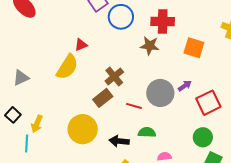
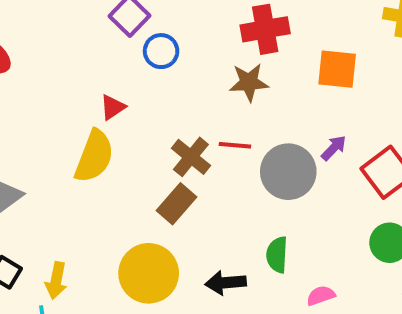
blue circle: (121, 17) -> (161, 51), moved, size x0.7
red line: (134, 106) -> (235, 145), moved
green semicircle: (147, 132) -> (277, 255), turned -78

